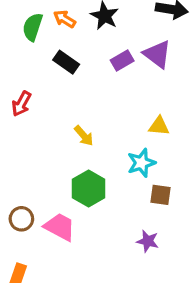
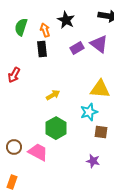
orange arrow: (65, 19) -> (45, 30), moved, turned 40
black rectangle: (66, 62) -> (42, 49), turned 49
yellow triangle: (159, 126) -> (100, 89), size x1.5
yellow arrow: (84, 136) -> (53, 95), turned -80

